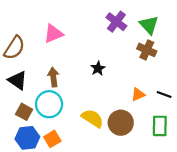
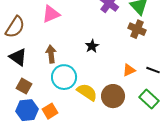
cyan circle: (49, 104) -> (64, 77), moved
green rectangle: (160, 126) -> (149, 99), turned -48

